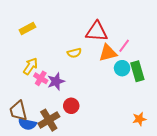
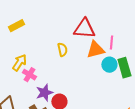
pink line: (124, 46) -> (111, 43), turned -32
yellow semicircle: (74, 53) -> (62, 50), turned -88
purple star: (56, 81) -> (44, 93), moved

